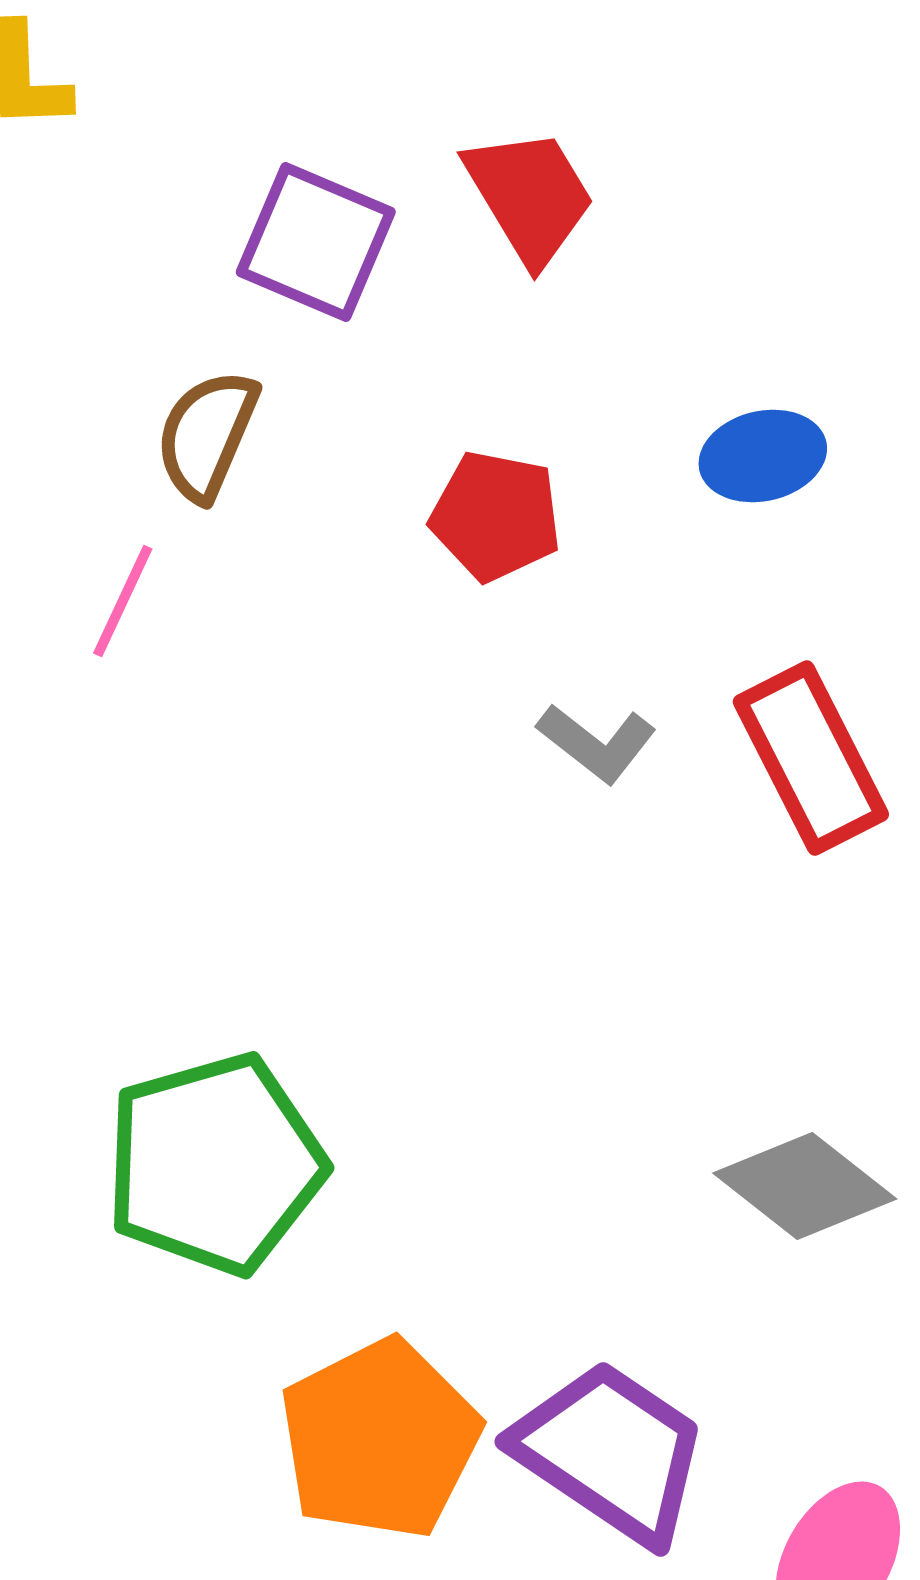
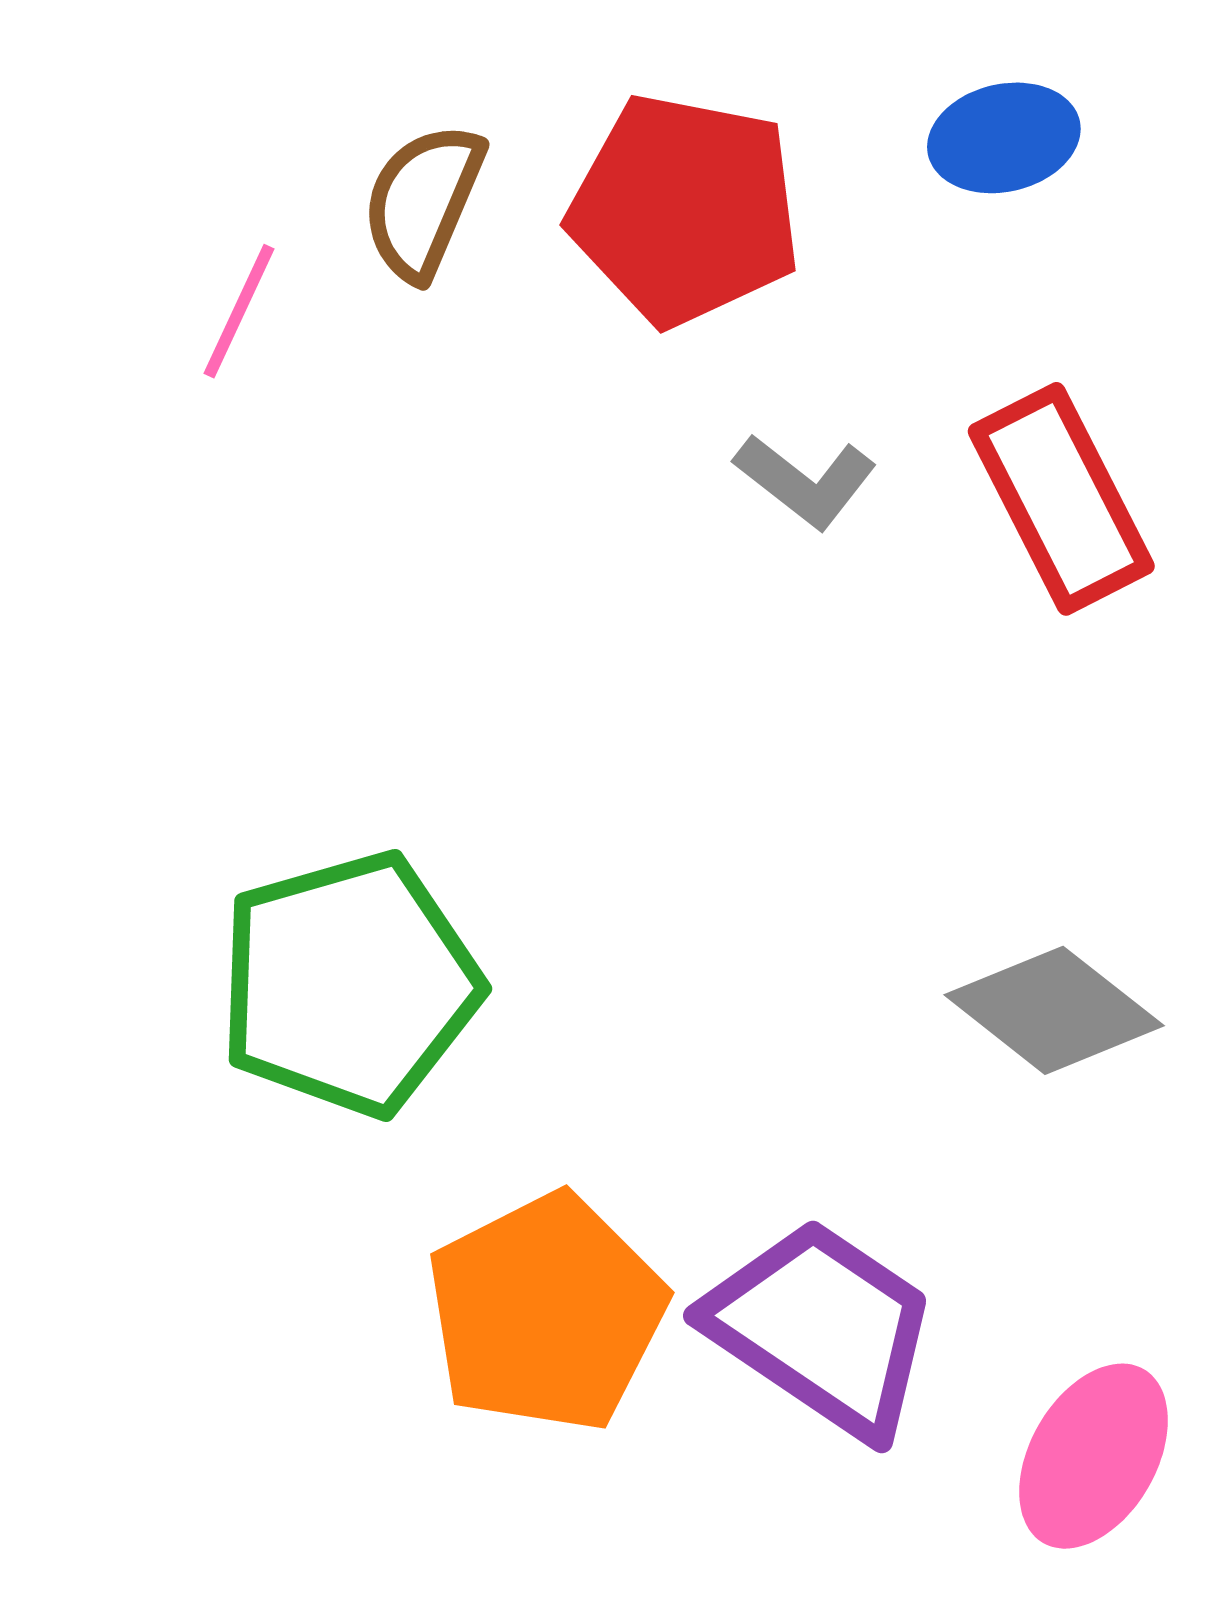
brown semicircle: (207, 435) -> (423, 201), moved
red pentagon: (496, 516) -> (685, 210), size x1.5

